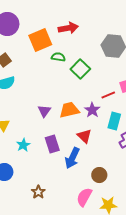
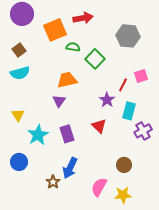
red line: (108, 95) -> (123, 85), turned -40
orange trapezoid: (69, 110) -> (67, 80), moved
cyan star: (23, 145) -> (38, 135), size x1.5
blue arrow: (72, 158) -> (70, 168), moved
brown circle: (99, 175) -> (124, 165), moved

